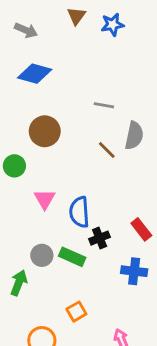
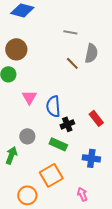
brown circle: (45, 131) -> (16, 49), moved
green rectangle: (72, 257) -> (58, 144), moved
blue cross: (134, 271) -> (91, 158), moved
orange square: (76, 312) -> (51, 175), size x1.6

